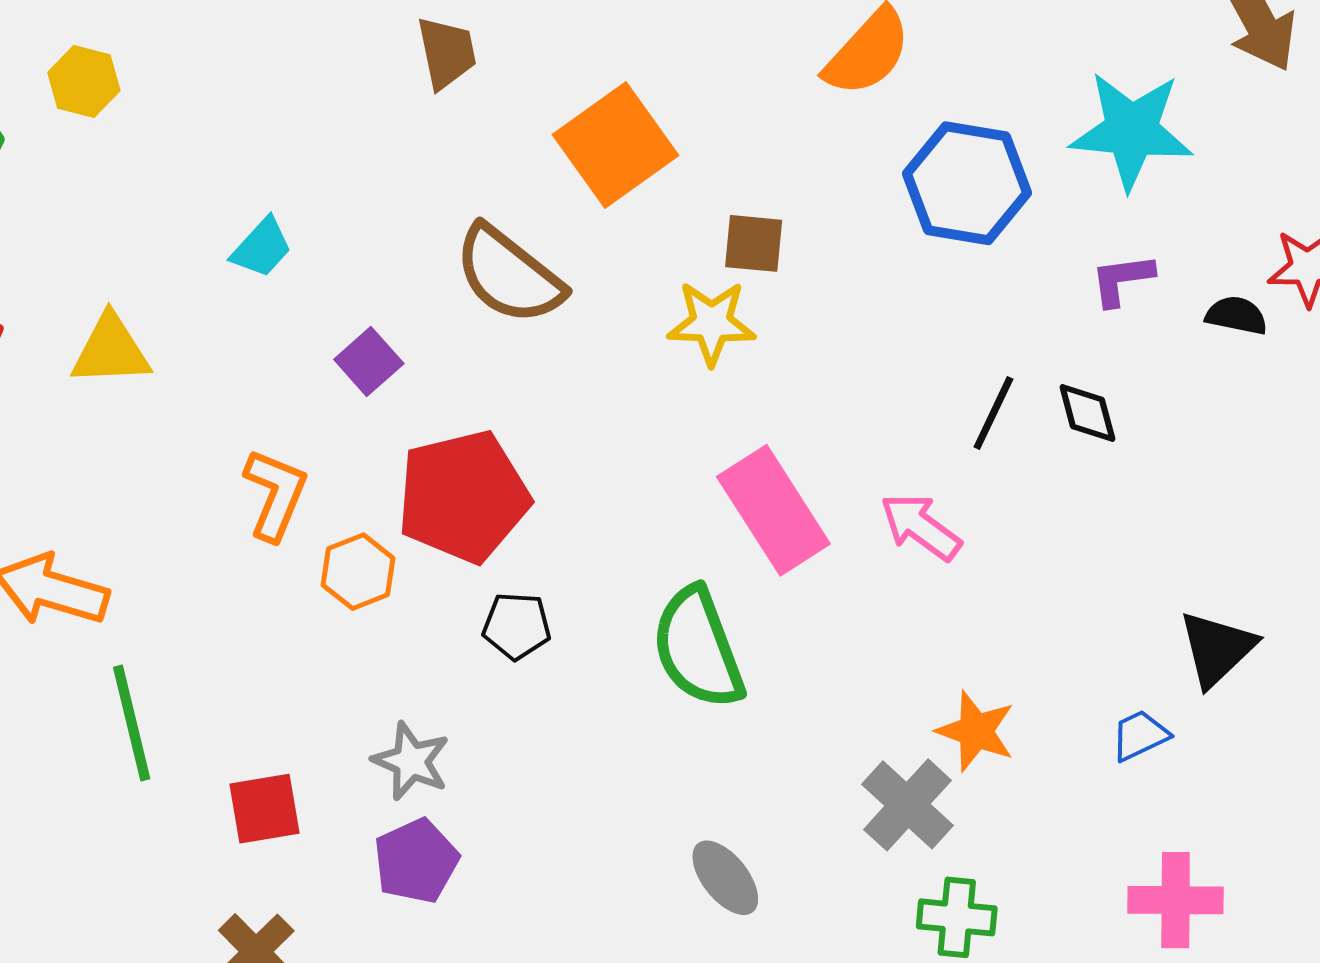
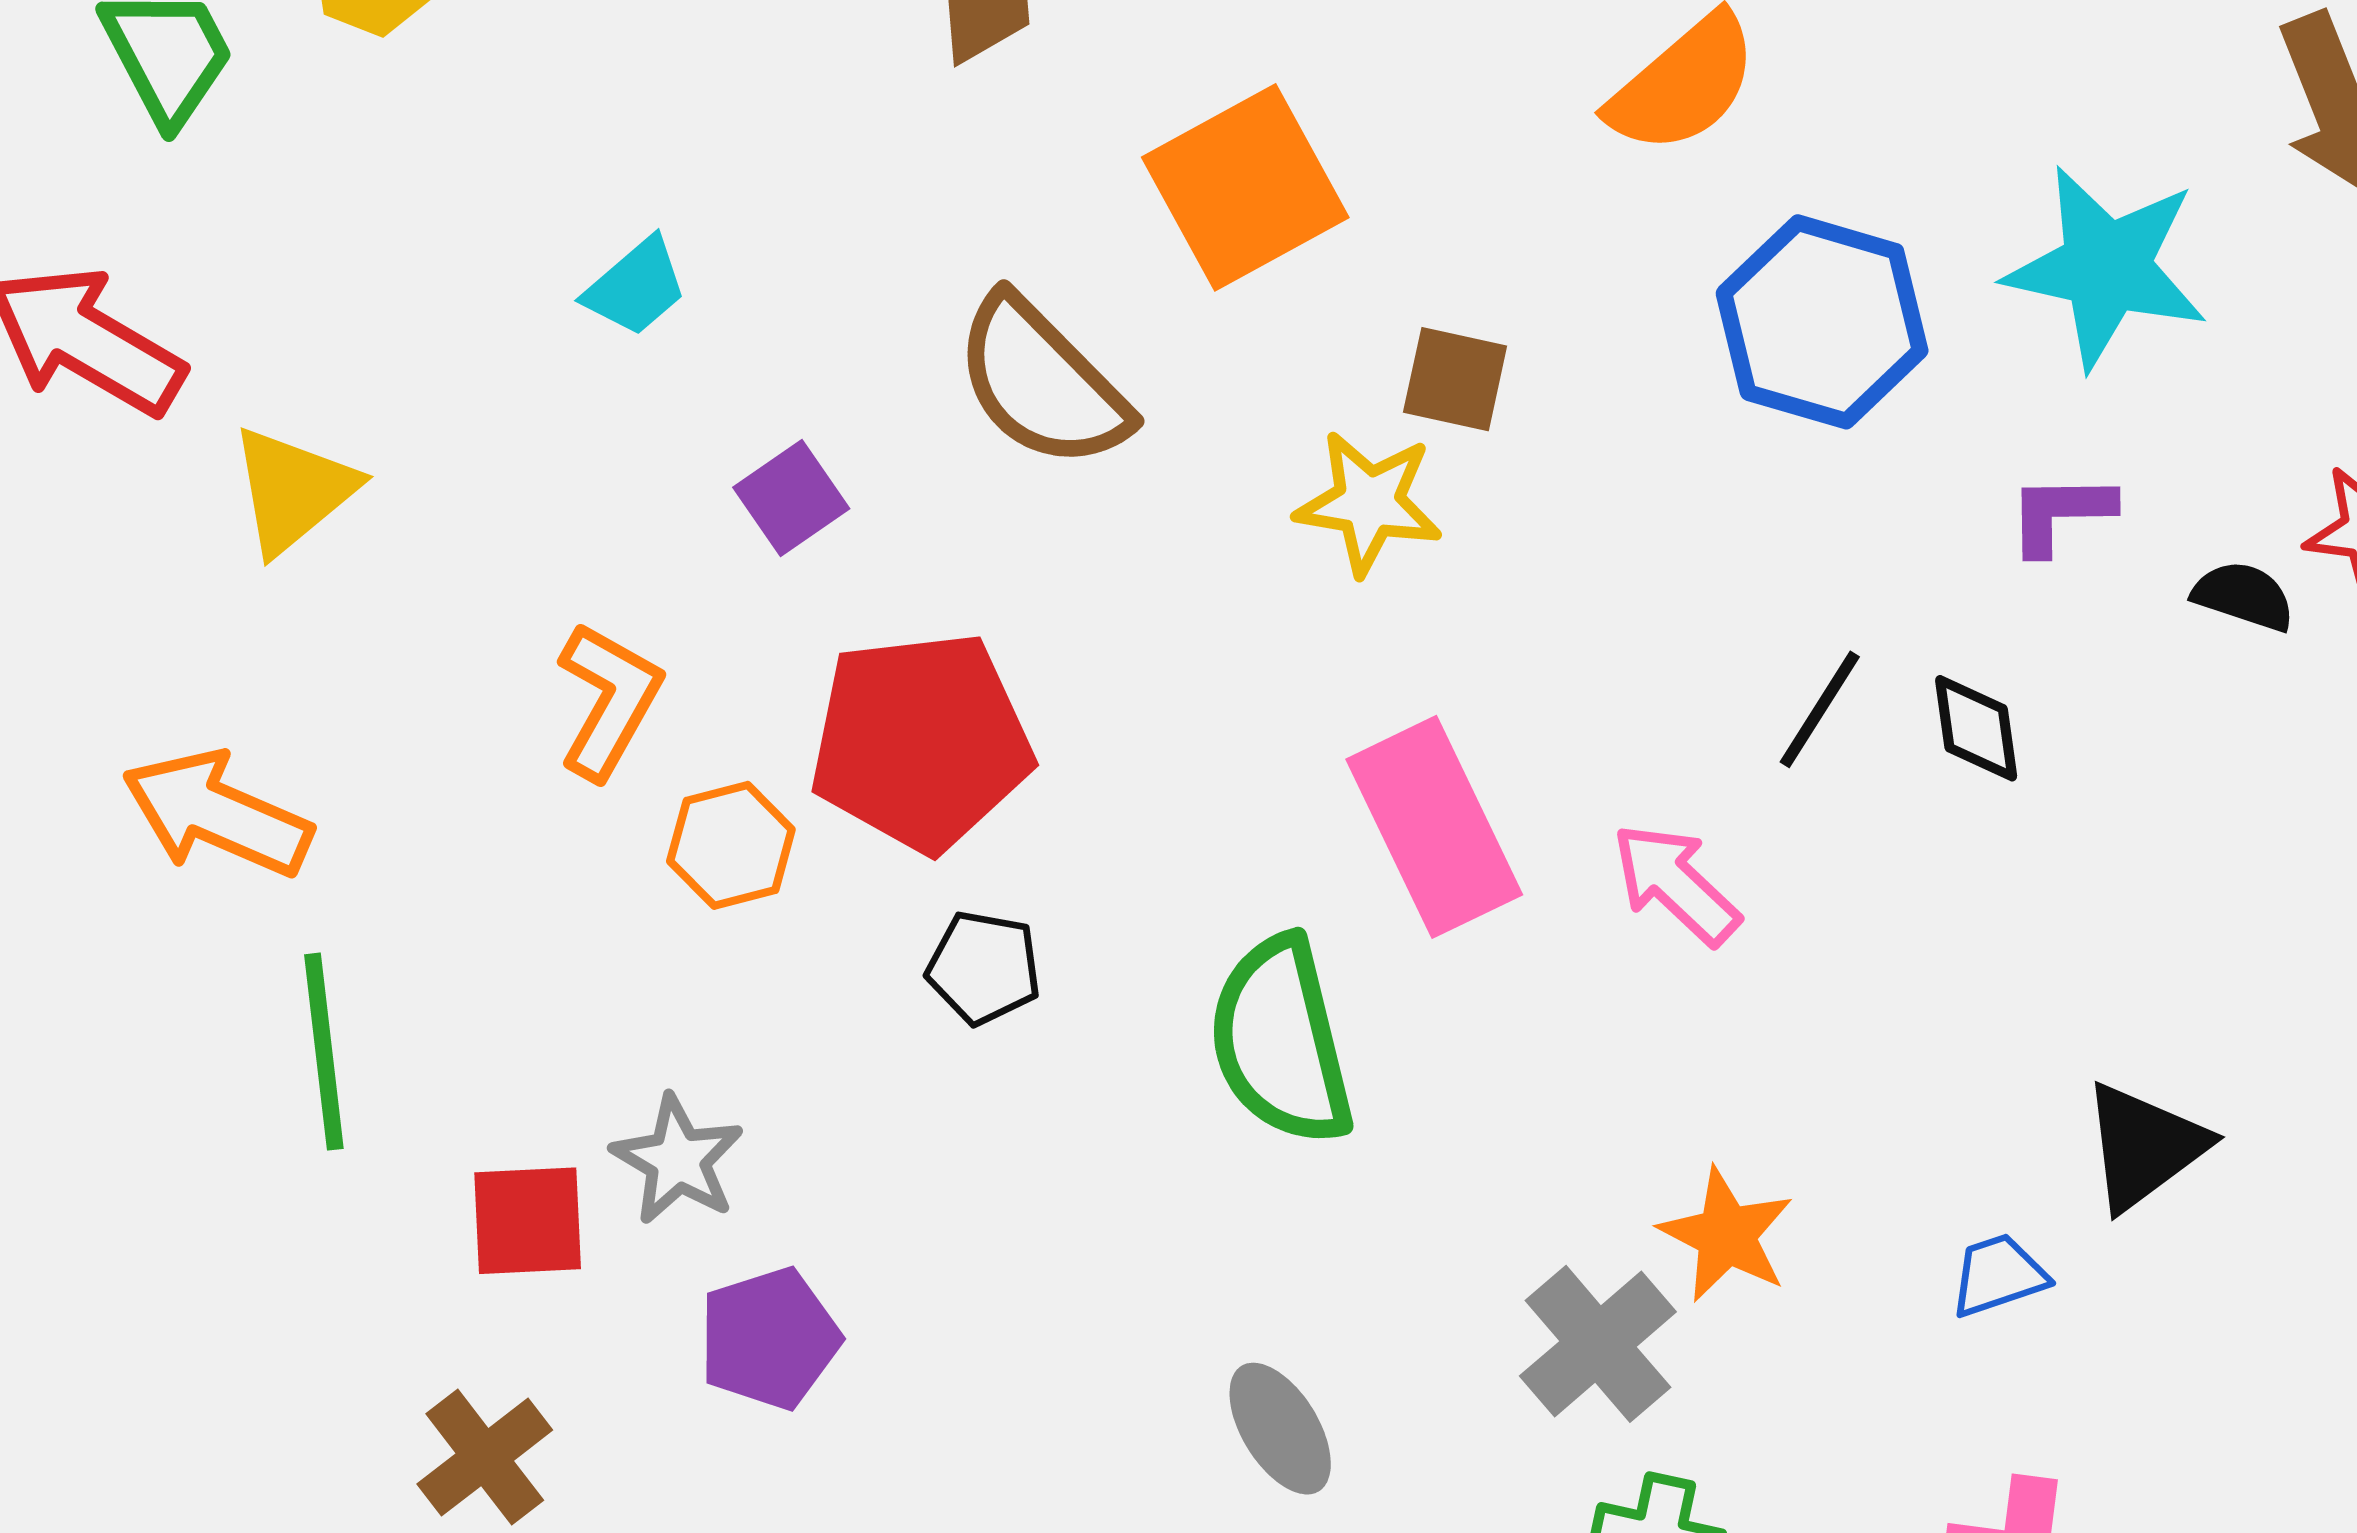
yellow triangle: (111, 350) -> (293, 490), moved, turned -44
gray star: (411, 761) -> (678, 1160), moved

